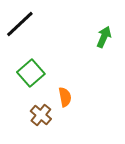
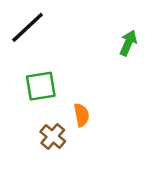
green square: (31, 73) -> (41, 86), turned 32

